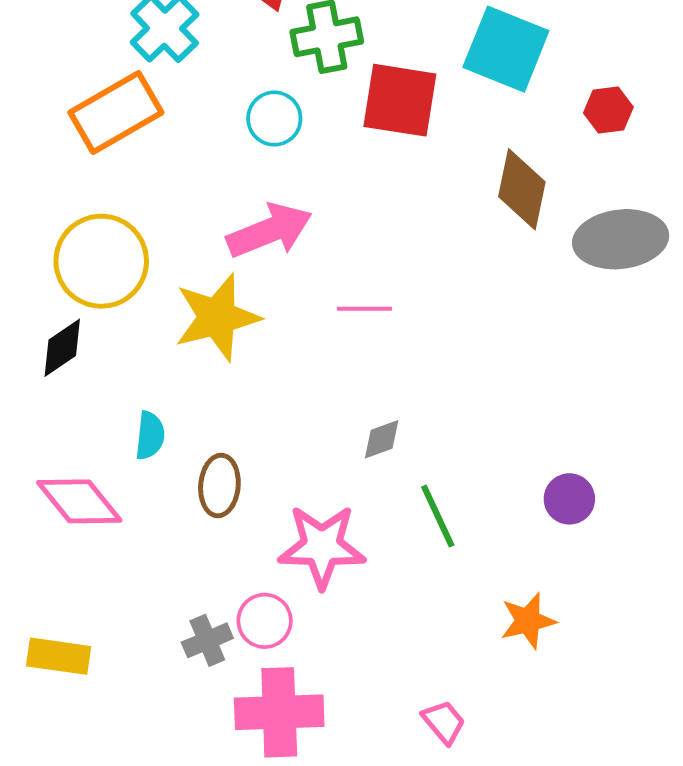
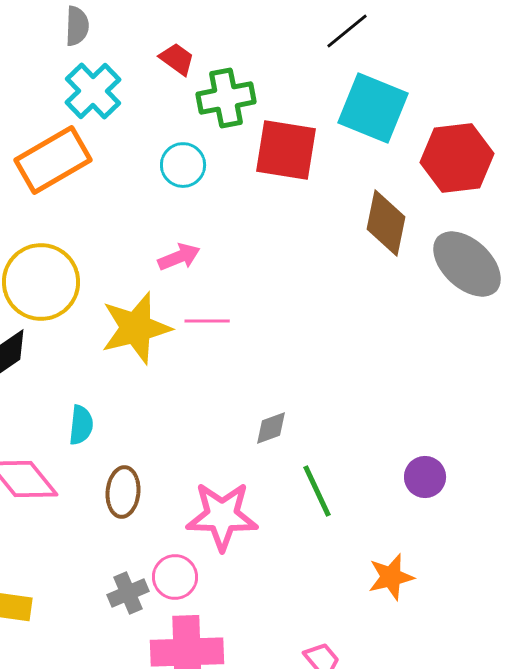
red hexagon: (608, 110) -> (457, 158), size x1.8
pink arrow: (269, 231) -> (179, 257), size x0.6
gray ellipse: (621, 239) -> (467, 264), turned 50
pink line: (365, 309) -> (207, 321), moved
brown ellipse: (219, 486) -> (123, 492), moved

